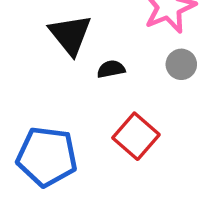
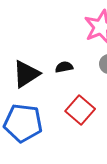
black triangle: (70, 35) -> (26, 74), moved, turned 36

